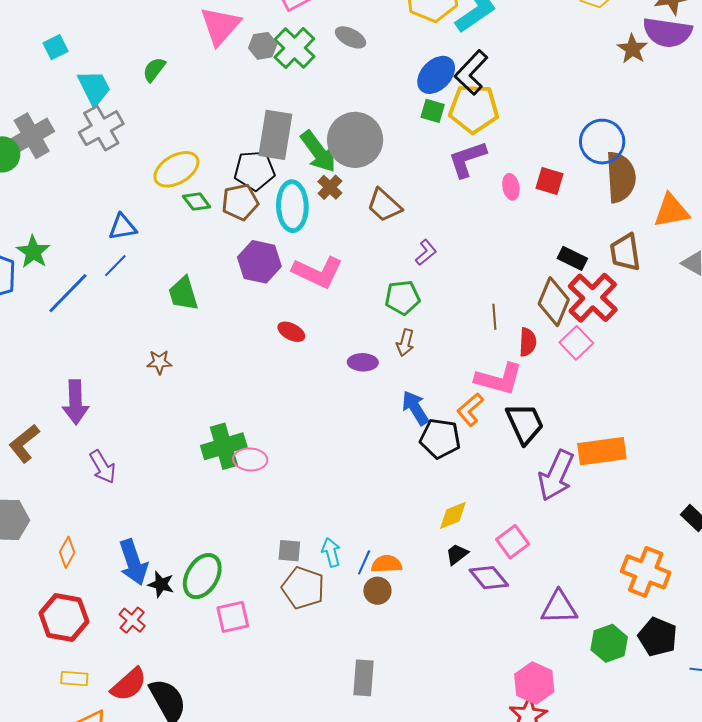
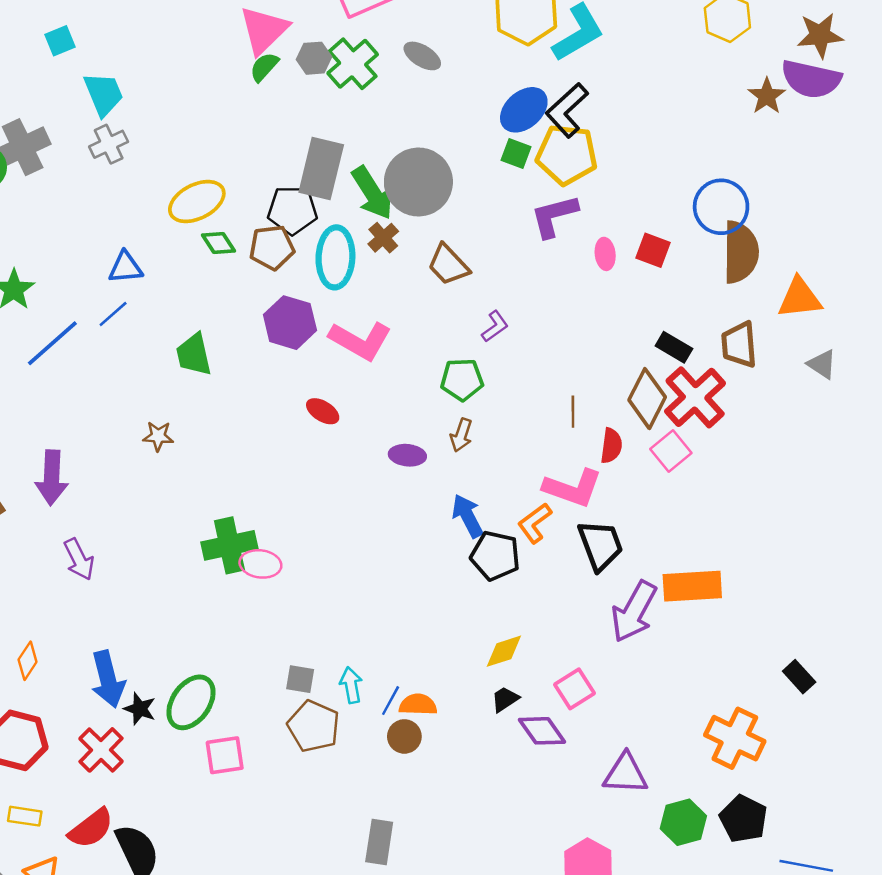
green semicircle: (154, 69) -> (264, 67), moved
gray cross: (101, 128) -> (109, 144), size x0.7
red cross: (132, 620) -> (101, 750), size x1.4

